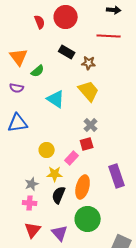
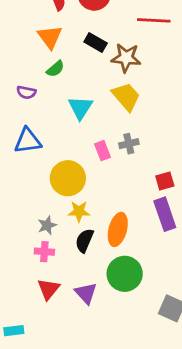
orange triangle: (19, 57) -> (50, 37), moved
brown star: (89, 63) -> (126, 58), size x1.5
cyan triangle: (56, 99) -> (80, 108), turned 30
gray cross: (91, 125) -> (129, 144), turned 32
red square: (87, 144) -> (165, 181), moved
yellow circle: (47, 150) -> (68, 178), size x1.6
pink rectangle: (72, 158) -> (102, 151), moved, turned -64

